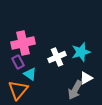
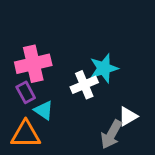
cyan star: (81, 52) -> (104, 68), moved
orange triangle: (18, 90) -> (26, 134), turned 50

